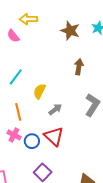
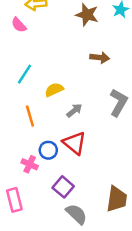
brown arrow: (79, 67) -> (100, 58), turned 91
yellow semicircle: (40, 91) -> (54, 90), turned 42
pink cross: (14, 135) -> (30, 164), moved

